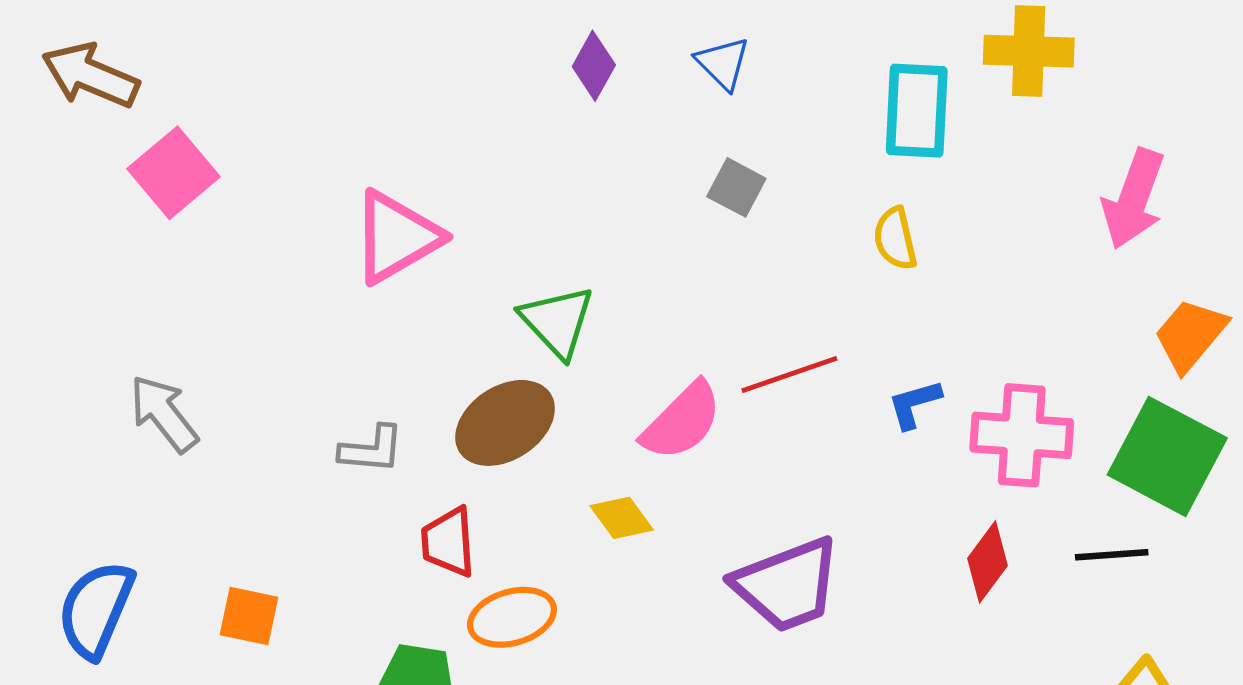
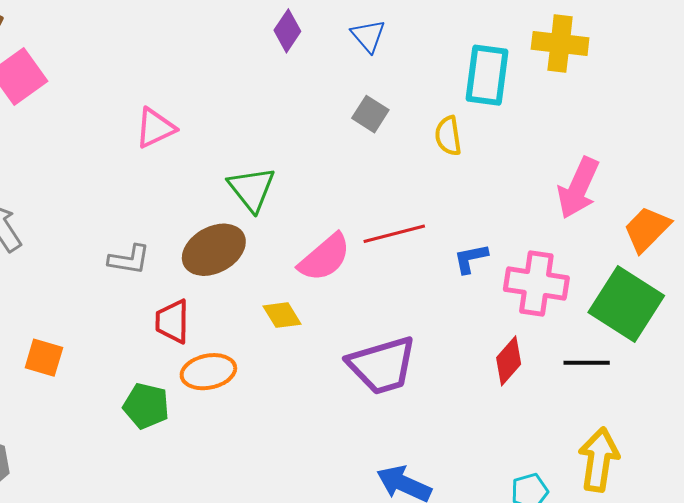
pink arrow: (1134, 199) -> (578, 188), moved
pink triangle: (396, 237) -> (155, 128), size x0.7
yellow semicircle: (895, 239) -> (448, 136), moved

